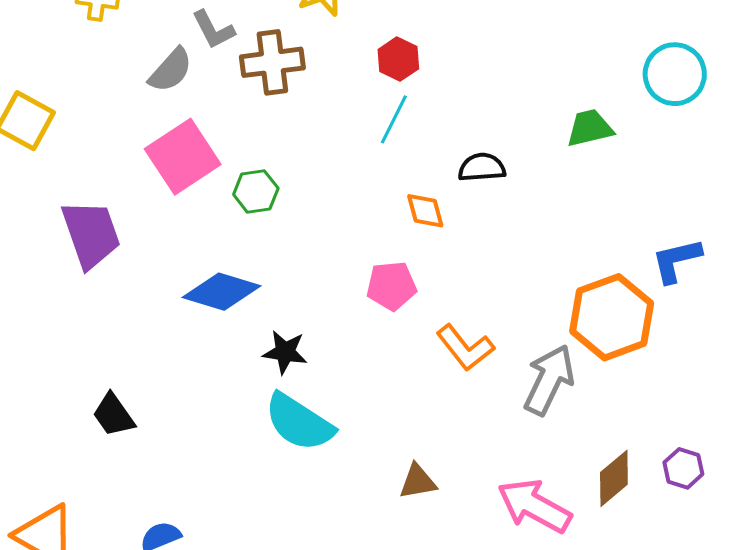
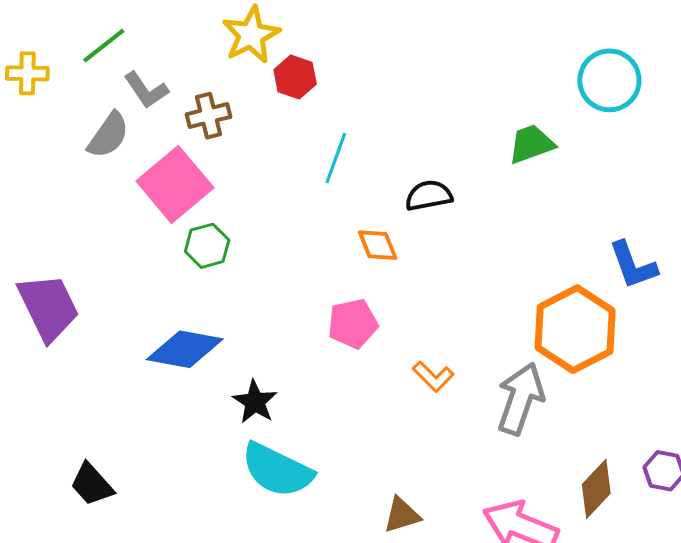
red hexagon: (398, 59) -> (295, 77), moved
brown cross: (272, 62) -> (208, 116), size x0.7
pink square: (183, 157) -> (175, 184), moved
blue L-shape: (676, 260) -> (633, 265), turned -90
orange L-shape: (465, 348) -> (433, 376), size x0.7
black star: (285, 352) -> (255, 402), turned 30

